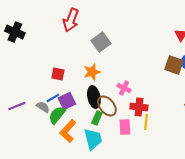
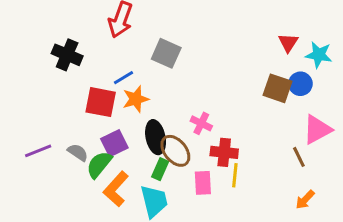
black cross: (15, 32) -> (67, 55), moved
gray square: (101, 42) -> (166, 53), turned -30
orange star: (92, 72) -> (136, 99), moved
red square: (58, 74) -> (101, 102), size x1.5
blue line: (53, 98) -> (124, 78), moved

